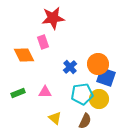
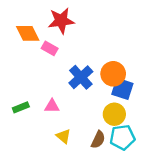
pink rectangle: (43, 42) -> (50, 48), turned -40
orange diamond: (24, 55) -> (28, 33), moved
blue cross: (70, 67) -> (81, 77), size x1.5
cyan pentagon: (82, 94) -> (122, 137), moved

